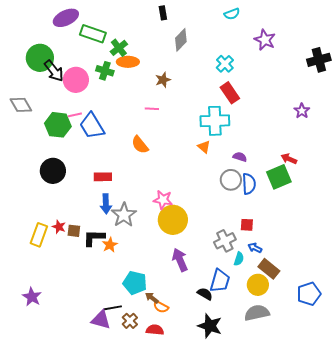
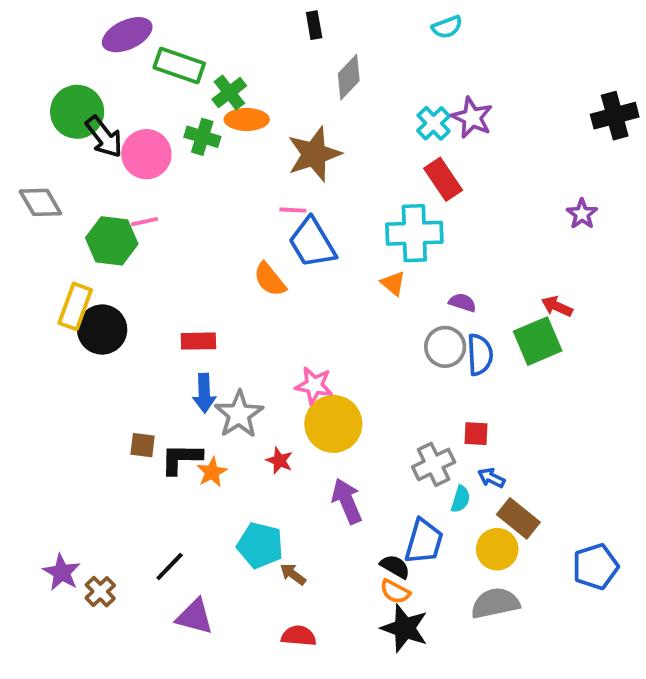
purple star: (265, 40) -> (472, 118), moved
brown star: (163, 80) -> (314, 154), size x1.8
blue trapezoid: (92, 126) -> (312, 243), moved
red star: (59, 227) -> (279, 461), moved
yellow rectangle: (39, 235) -> (75, 306), moved
orange semicircle: (161, 307) -> (395, 592), moved
black line: (113, 308) -> (170, 567), moved, turned -36
brown cross: (130, 321) -> (100, 592), moved

